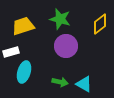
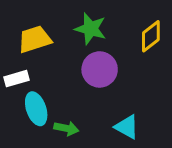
cyan ellipse: (24, 72) -> (36, 109), turned -35
green arrow: (60, 82) -> (66, 128), moved

